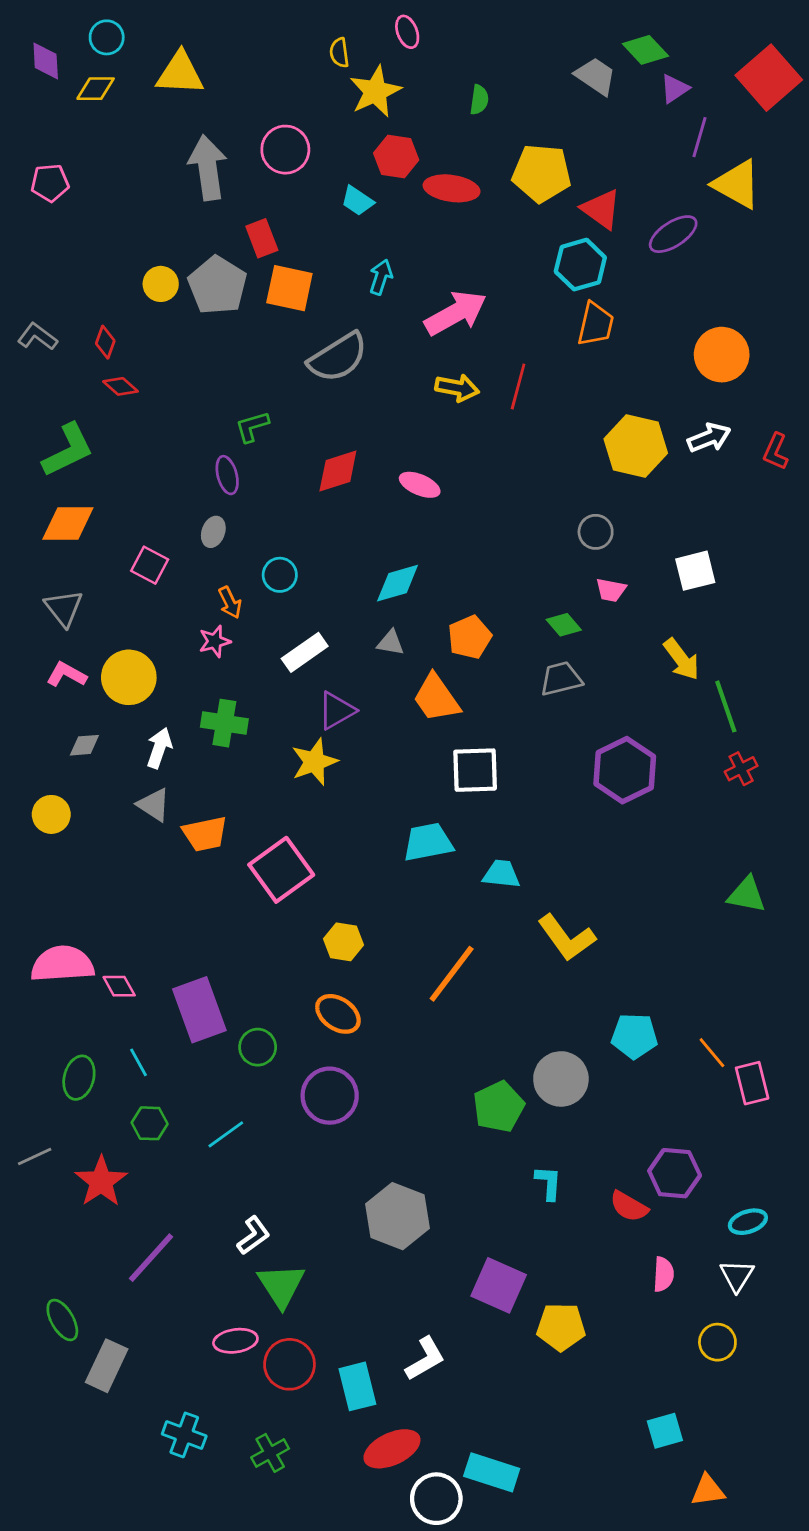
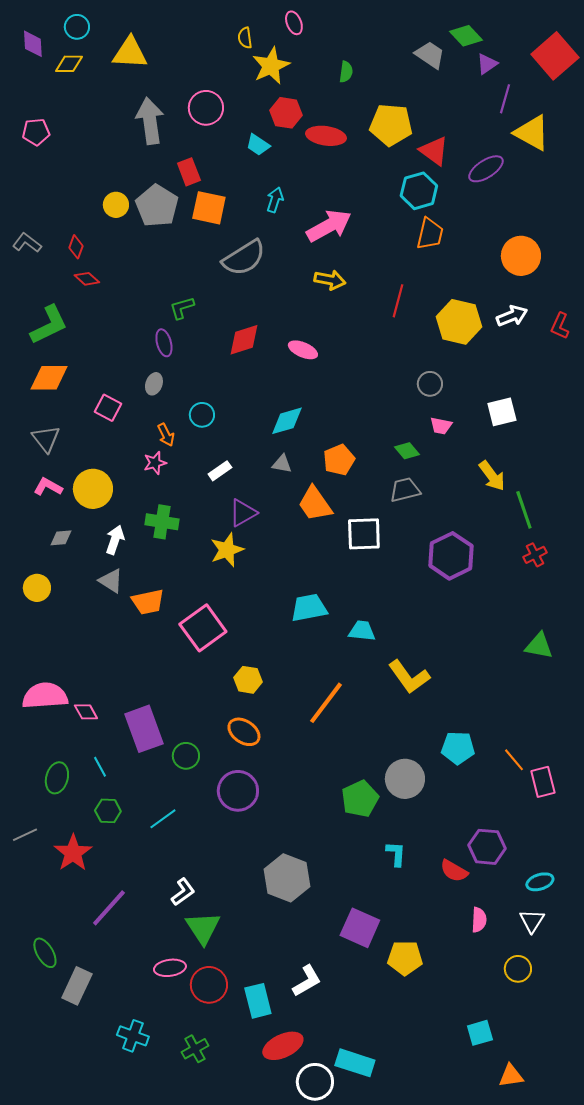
red line: (518, 386) -> (398, 301), moved
white rectangle: (305, 652) -> (220, 471), size x0.7
white square: (475, 770) -> (364, 534), moved

